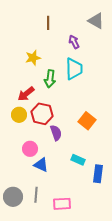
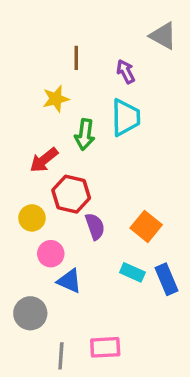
brown line: (48, 23) -> (76, 58), moved
yellow circle: (19, 115) -> (32, 218), moved
orange square: (87, 121) -> (146, 226), moved
blue rectangle: (98, 174) -> (167, 279), moved, turned -30
gray line: (36, 195) -> (61, 356), moved
gray circle: (13, 197) -> (30, 313), moved

